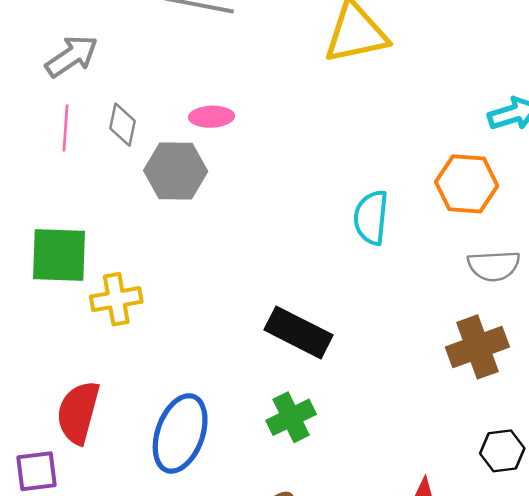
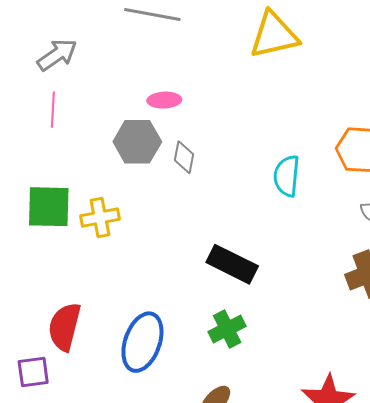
gray diamond: (122, 125) -> (184, 157), moved
yellow cross: (116, 299) -> (100, 218), moved

